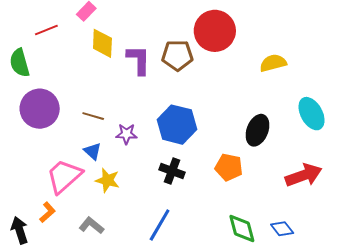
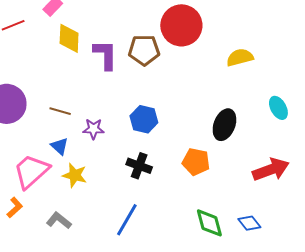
cyan ellipse: (312, 114) -> (278, 108), size x0.7
blue hexagon: (177, 125) -> (144, 119), size x0.7

